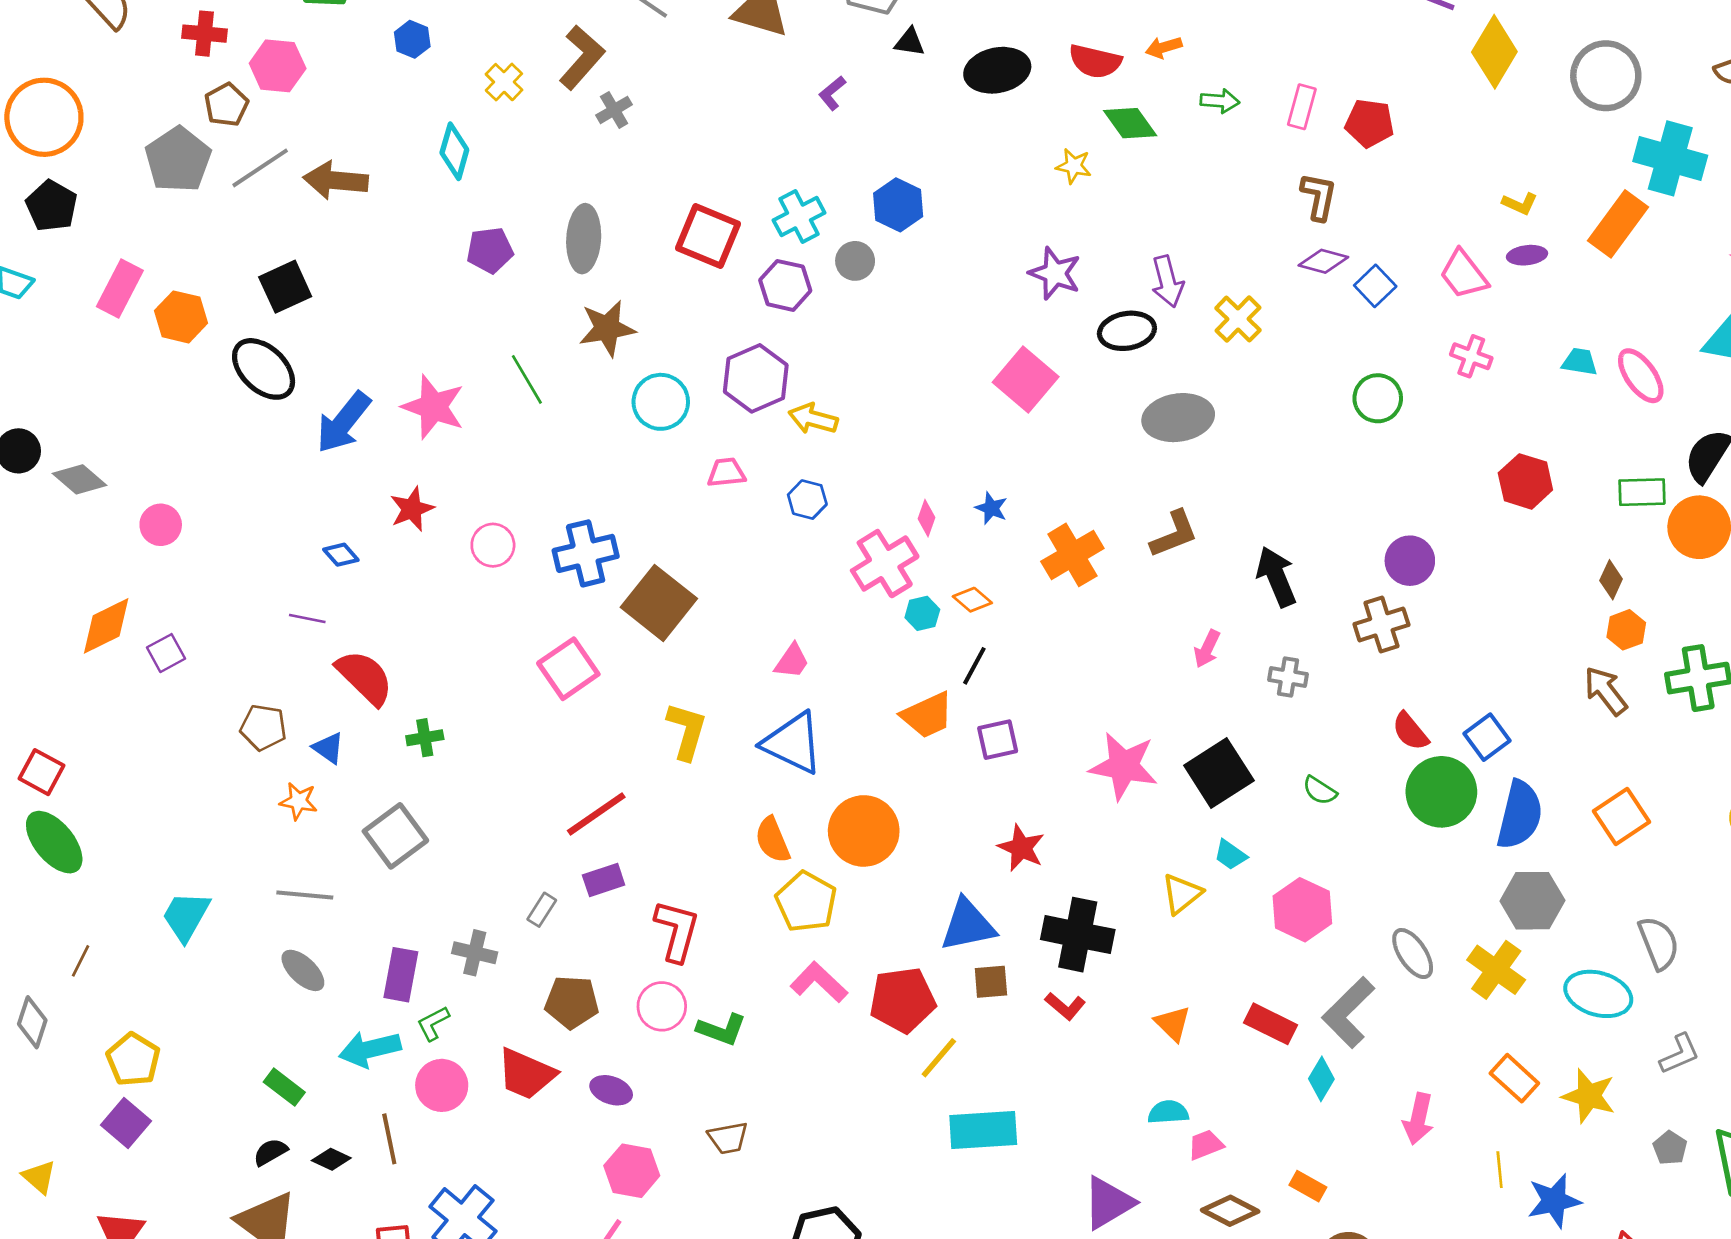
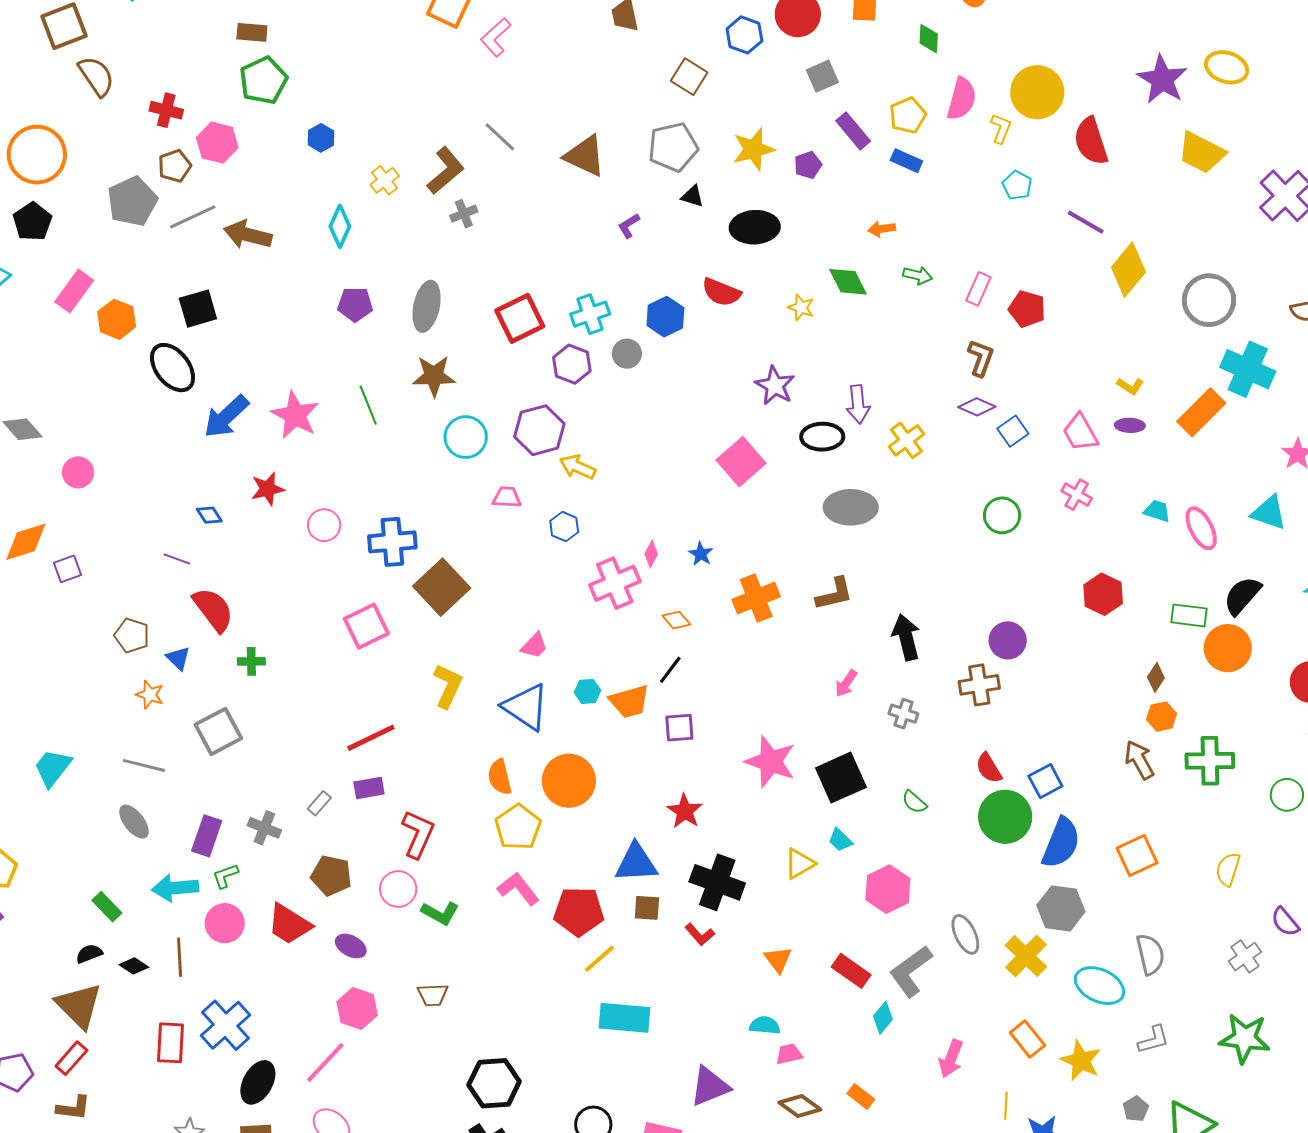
red semicircle: (1095, 61) -> (721, 292), moved
red square: (708, 236) -> (520, 318), turned 33
cyan hexagon: (922, 613) -> (587, 691), moved

